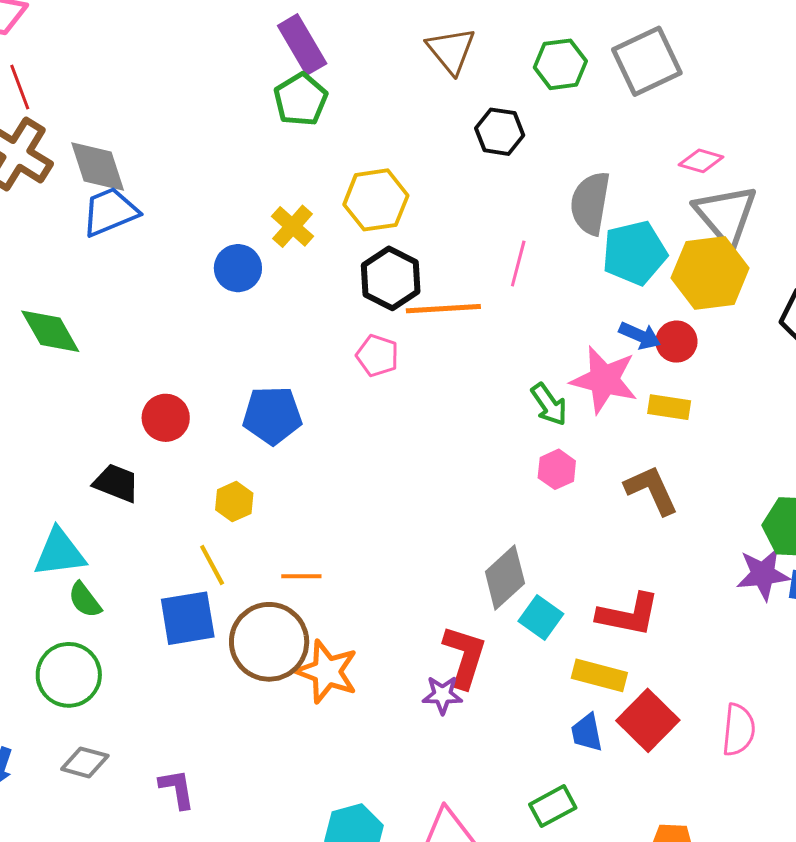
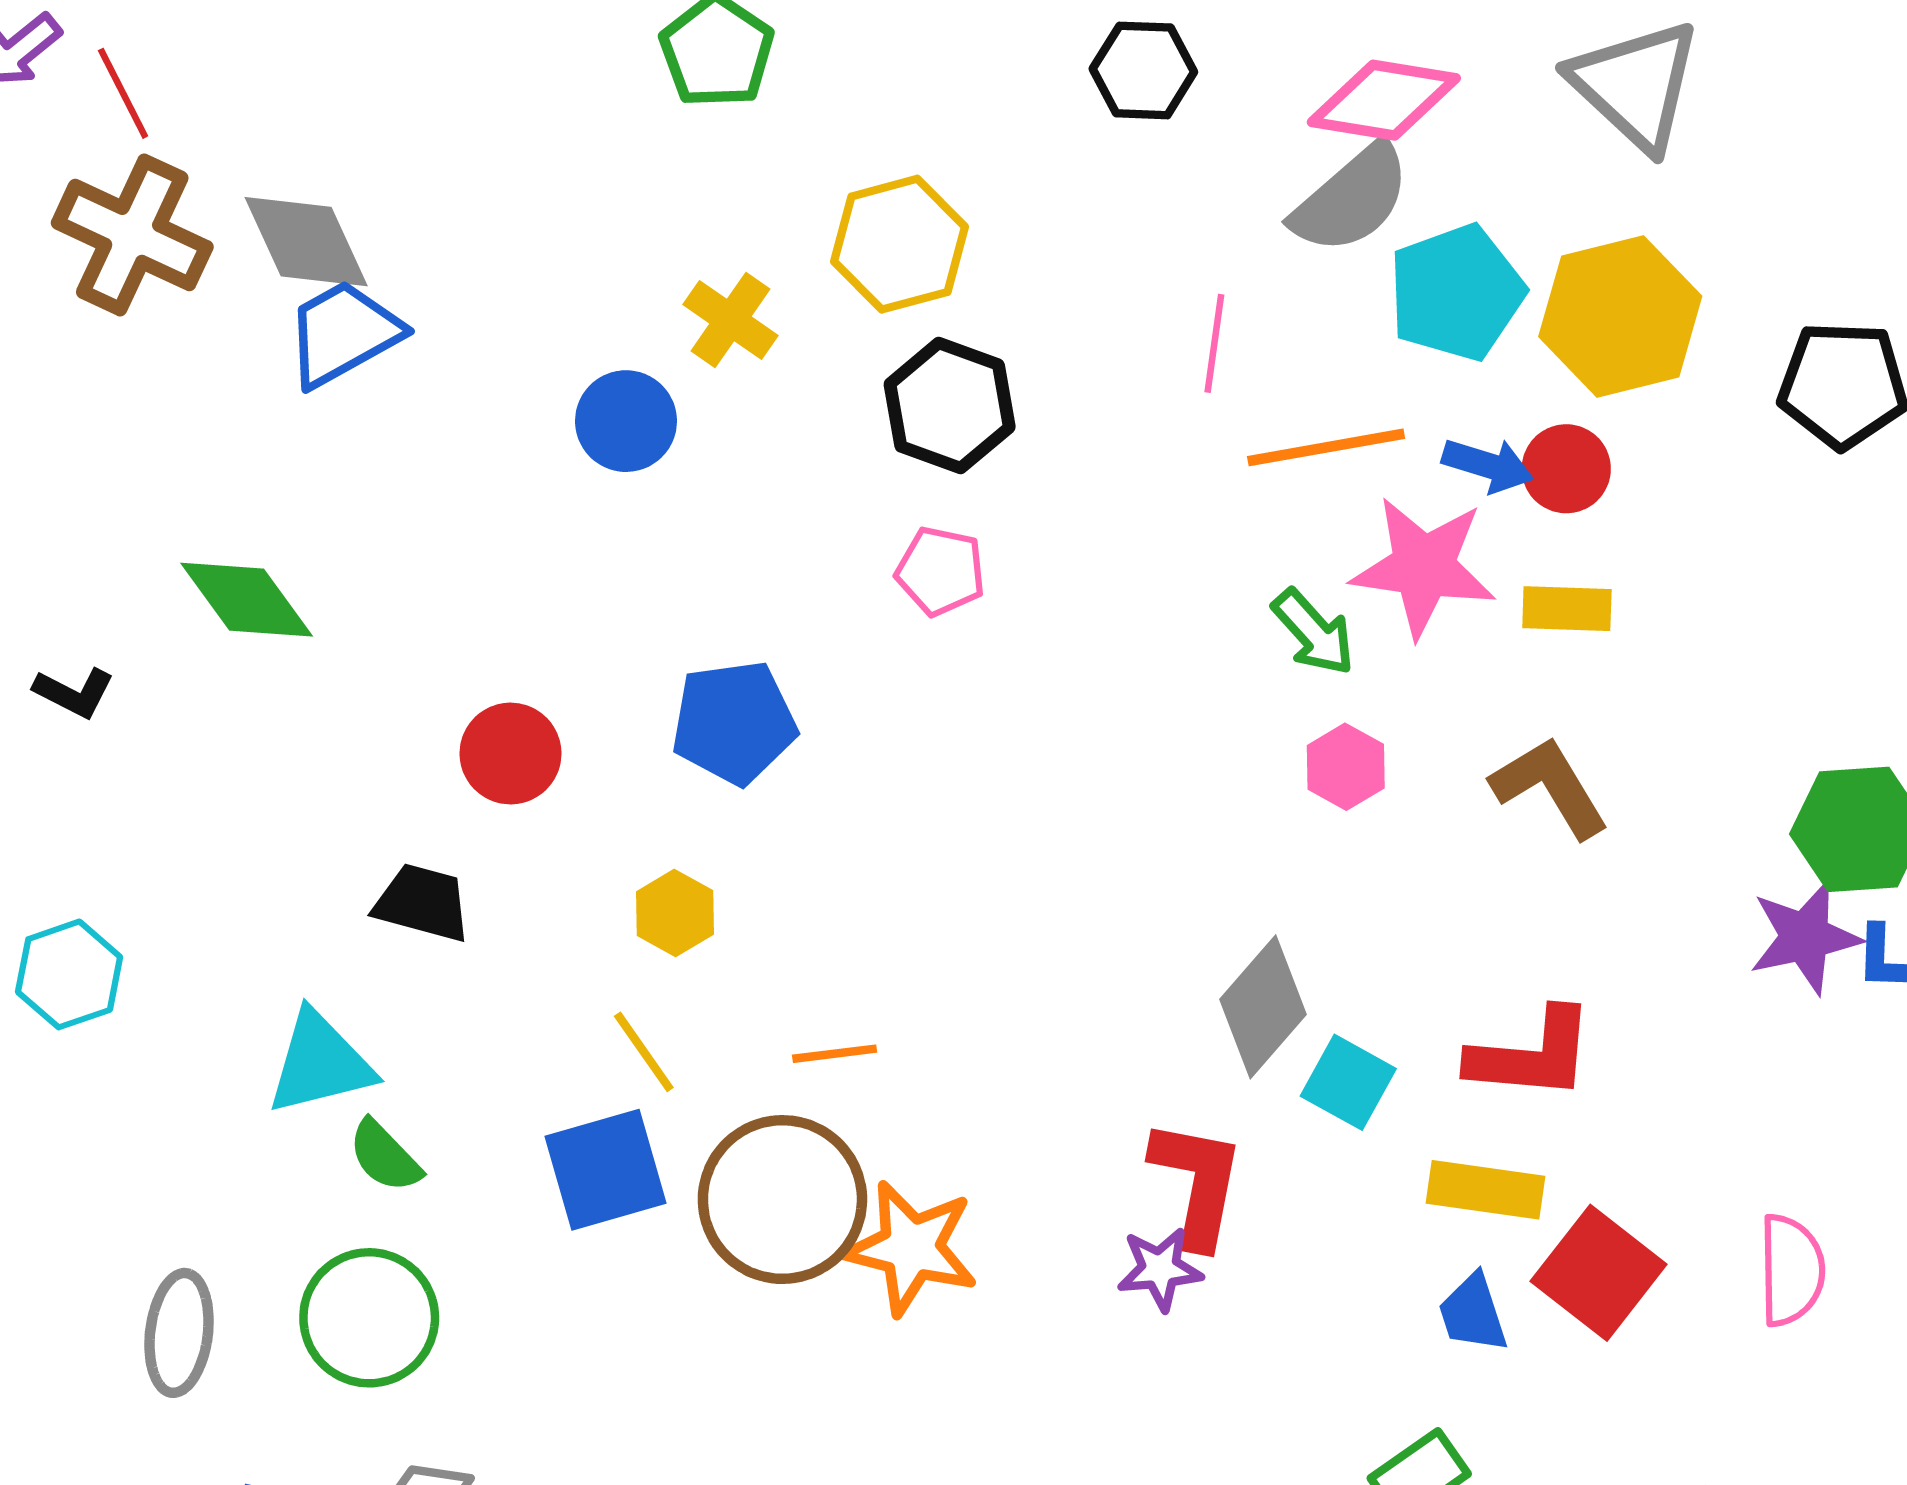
pink diamond: (701, 161) -> (1384, 100), moved, size x1.6
gray semicircle: (590, 203) -> (1351, 199), turned -134
gray triangle: (726, 215) -> (1635, 85), moved
orange line: (443, 309) -> (1326, 447), moved

